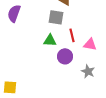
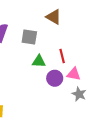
gray square: (56, 17) -> (29, 37), moved
pink triangle: (90, 44) -> (74, 74), moved

